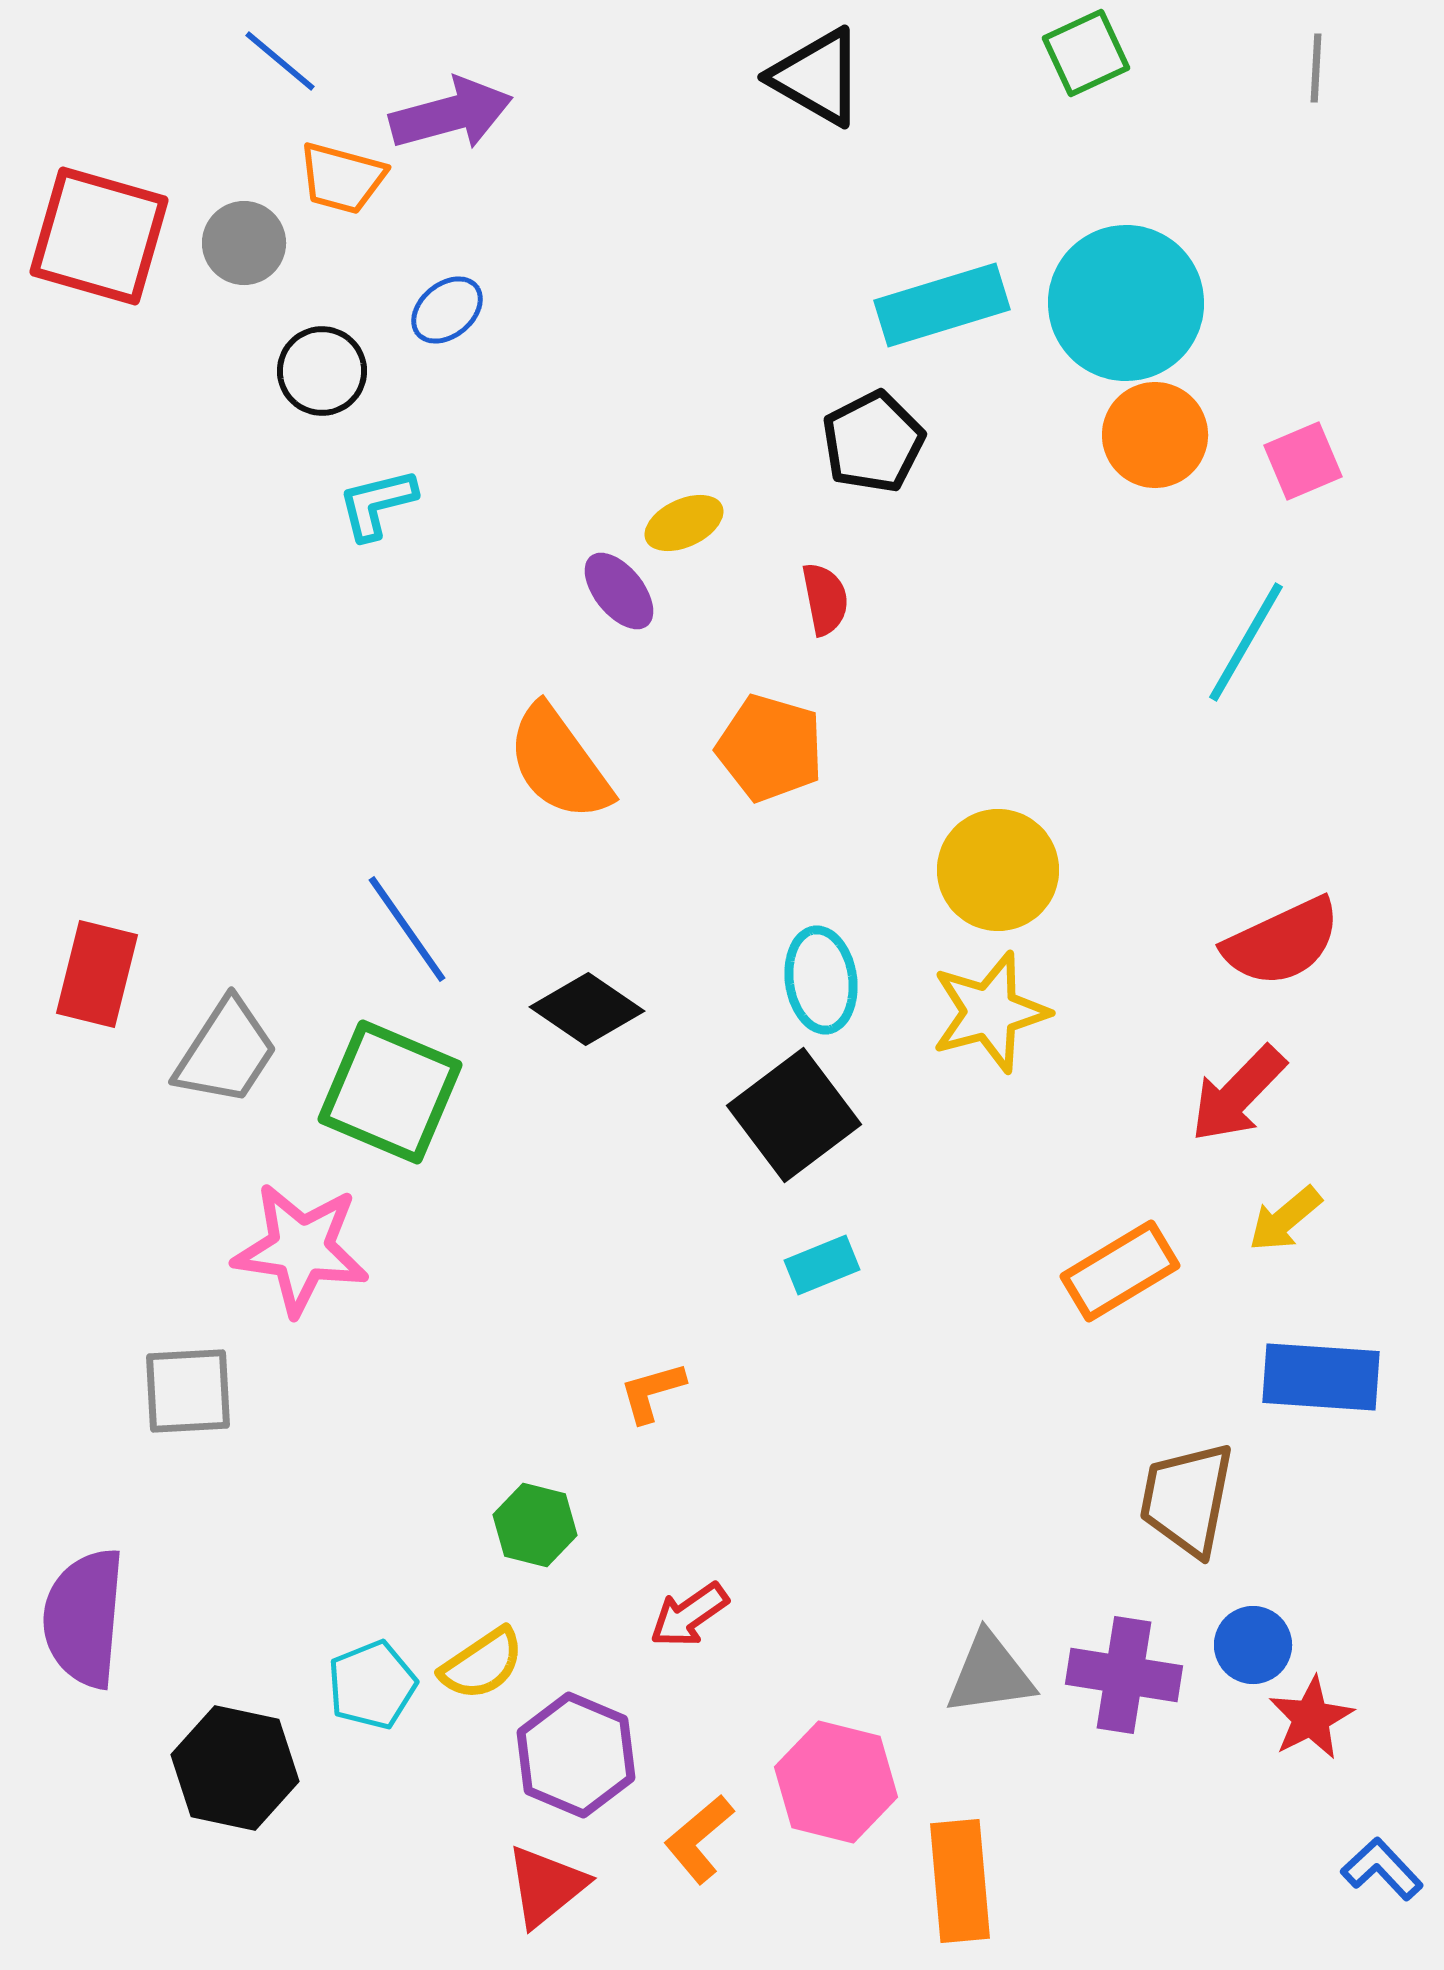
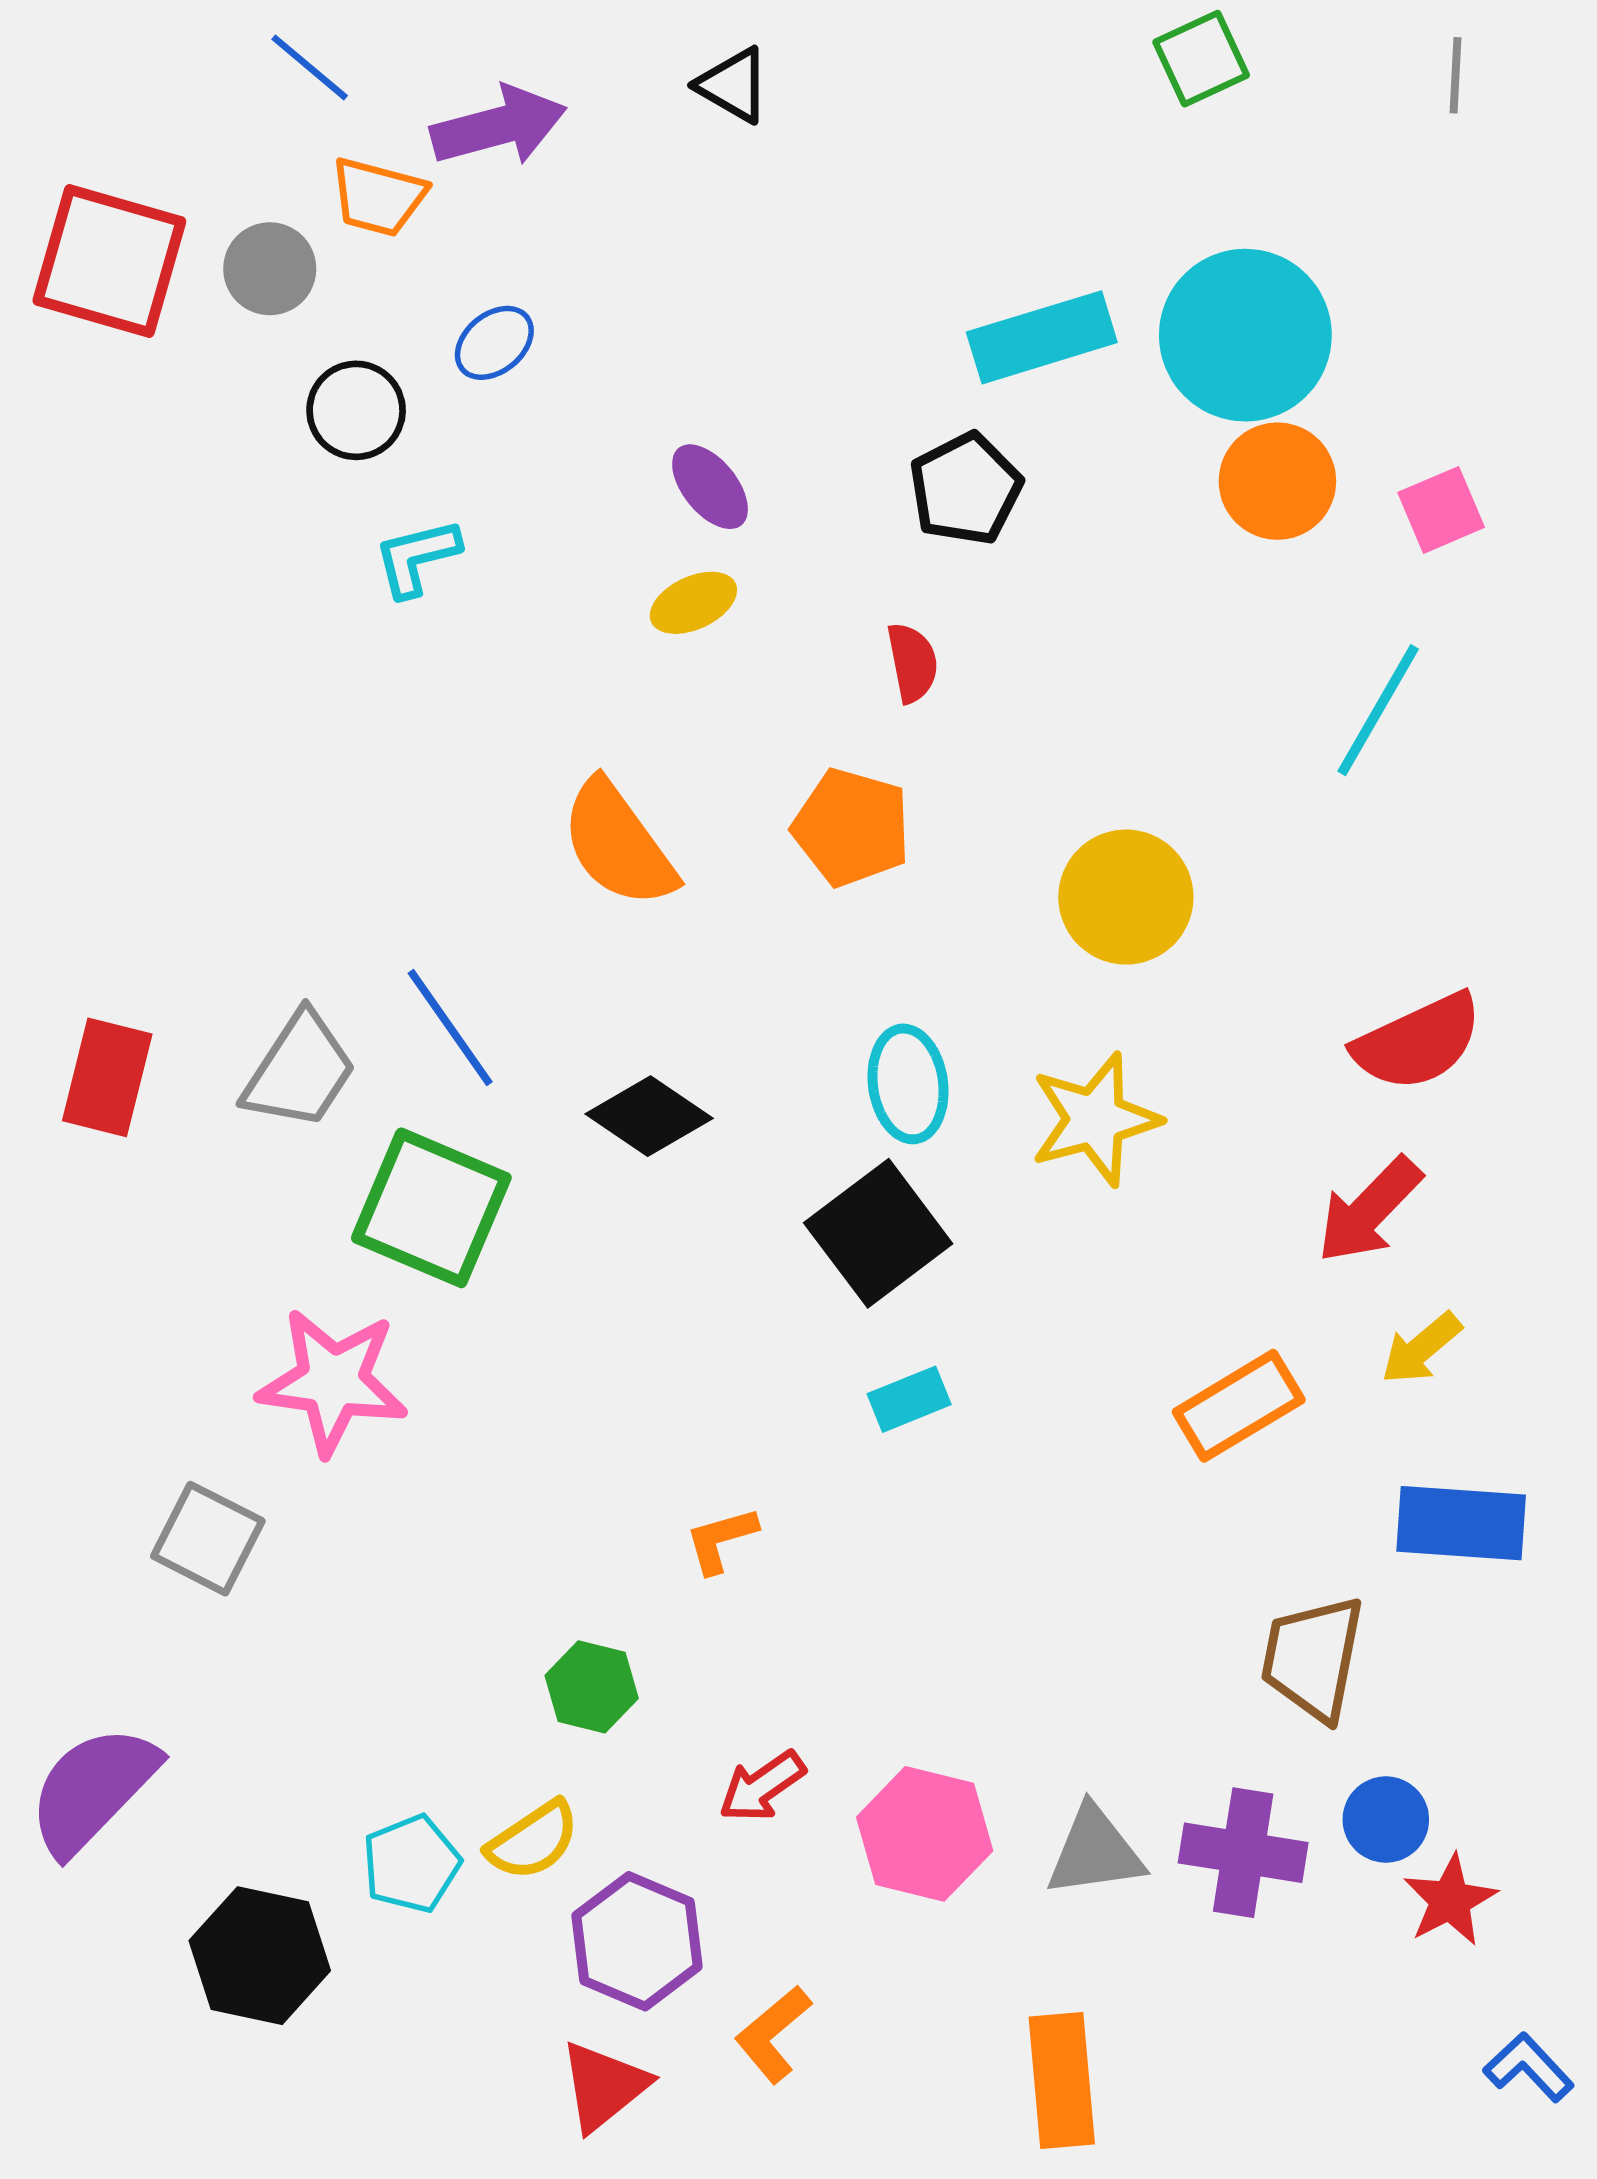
black triangle: (817, 77) -> (733, 85), moved, size x0.7
yellow ellipse: (684, 523) -> (693, 603), moved
purple ellipse: (619, 591) -> (710, 487), moved
yellow circle: (998, 870) -> (1126, 897), moved
gray trapezoid: (226, 1052) -> (300, 1071), moved
gray square: (188, 1391) -> (208, 1539), turned 30
purple semicircle: (84, 1618) -> (93, 1790), turned 39
pink hexagon: (836, 1782) -> (925, 1834), moved

